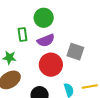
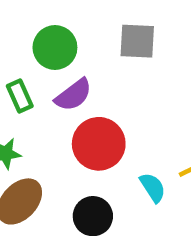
gray square: (75, 52) -> (137, 41), moved

